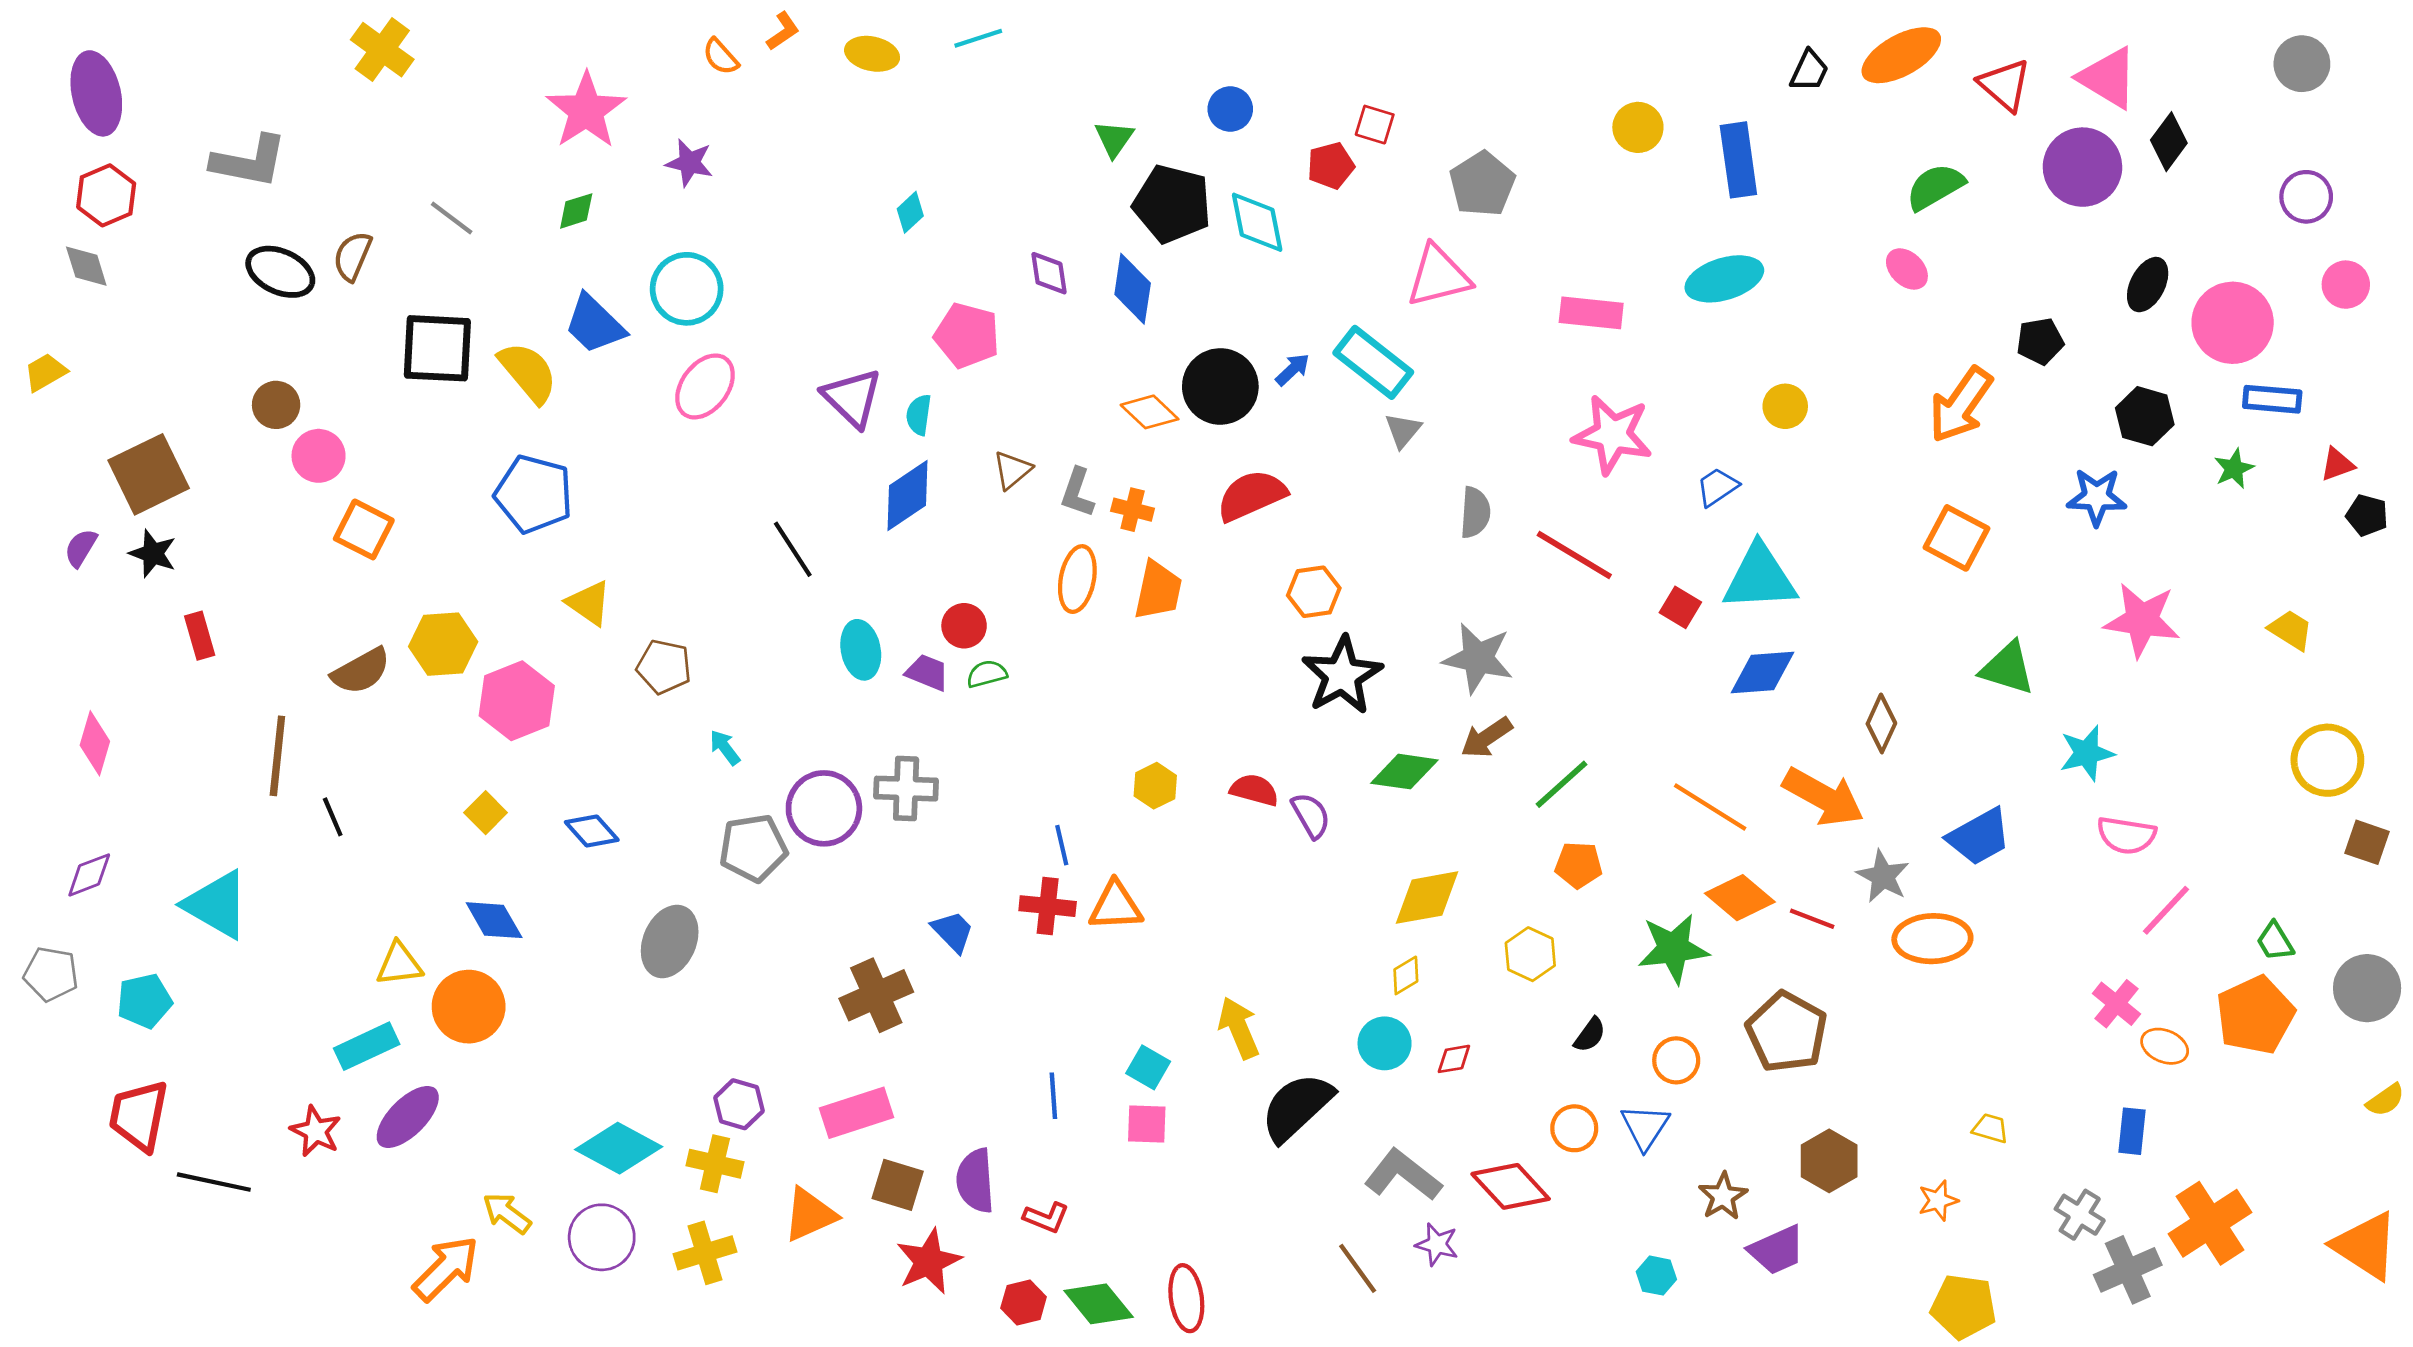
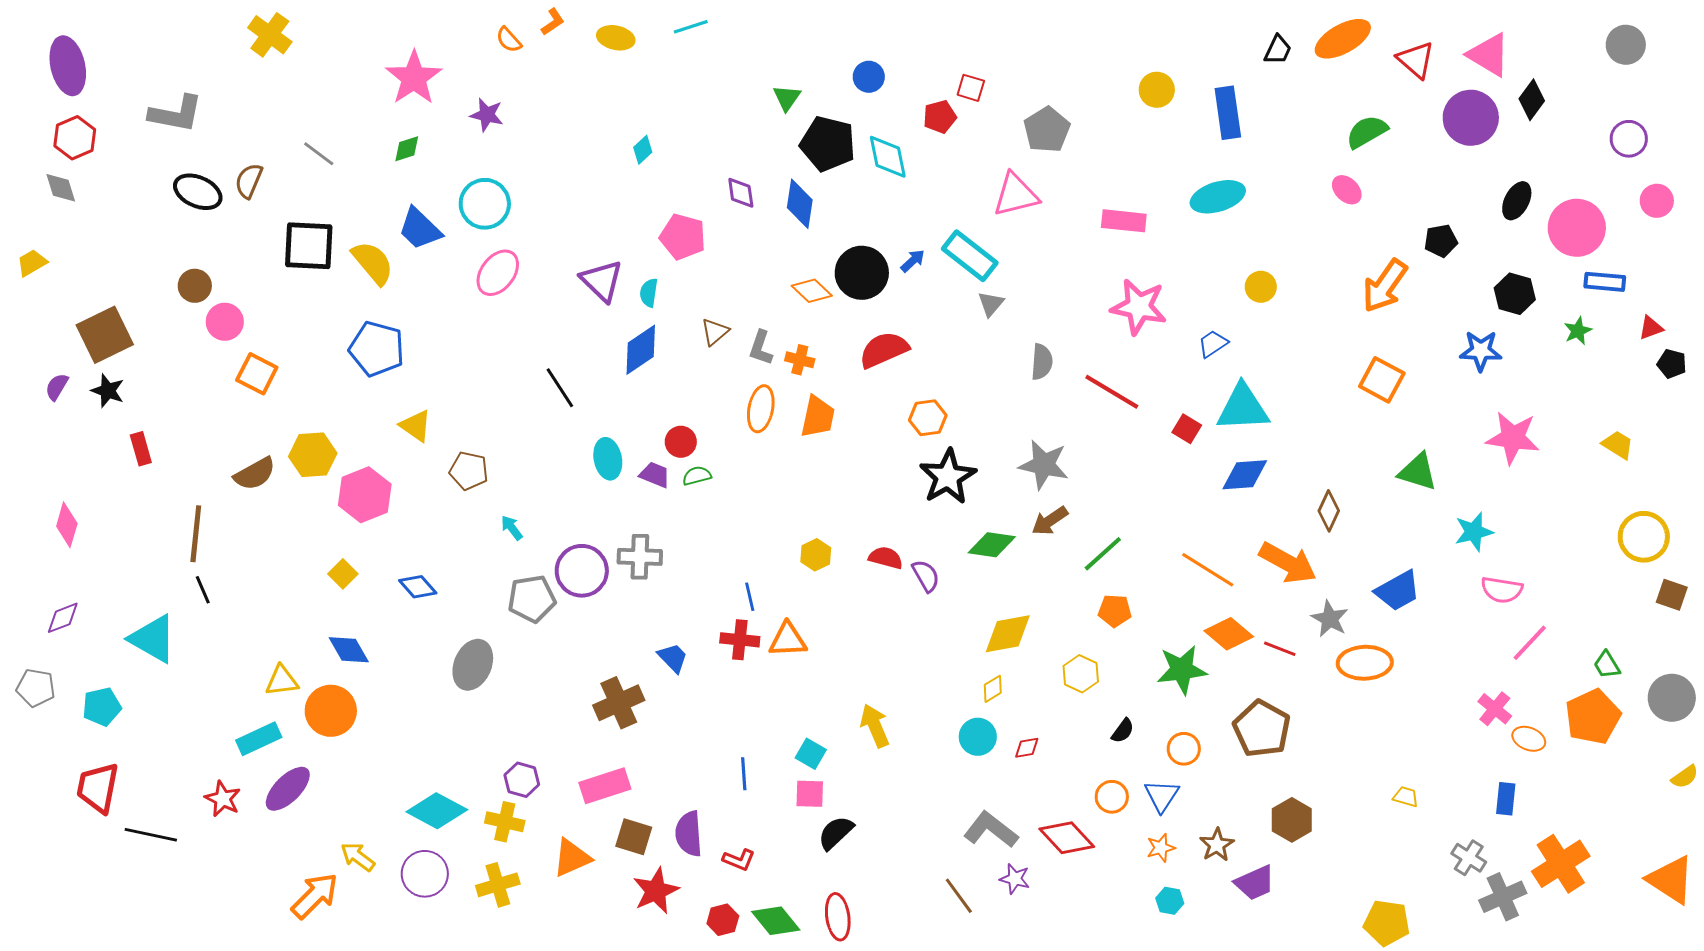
black line: (333, 817) -> (203, 590), moved
black semicircle: (1297, 1107) -> (836, 833), moved, size x0.7
orange star: (1938, 1201) -> (1161, 848), moved

